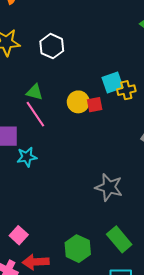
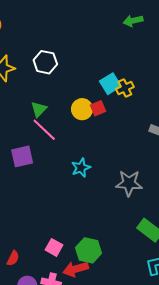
green triangle: (34, 92) -> (39, 109), turned -48
cyan star: (27, 157) -> (81, 168), moved
green hexagon: (78, 249) -> (89, 250), moved

